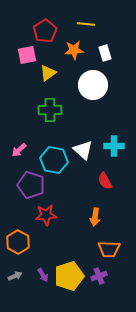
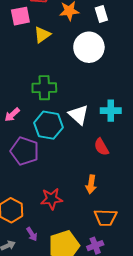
green cross: (50, 110) -> (44, 88), moved
red star: (46, 215) -> (52, 199), moved
purple arrow: (43, 275) -> (32, 234), moved

